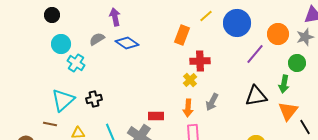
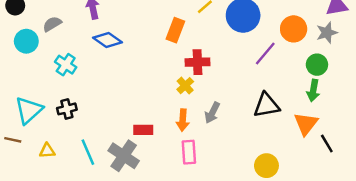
gray semicircle: (97, 39) -> (52, 24), moved
cyan cross: (76, 63) -> (66, 65), moved
green arrow: (284, 84) -> (313, 90), moved

